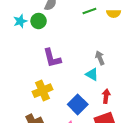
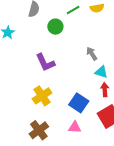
green circle: (39, 21) -> (55, 27), moved
cyan triangle: (92, 74) -> (101, 72), moved

